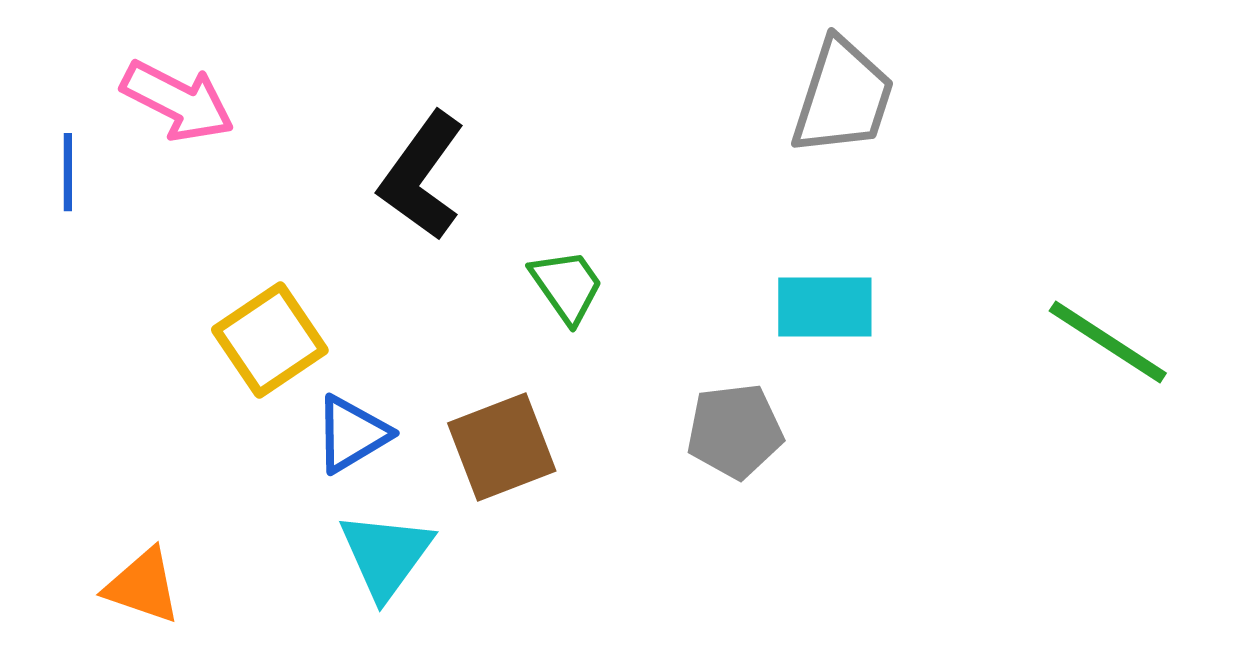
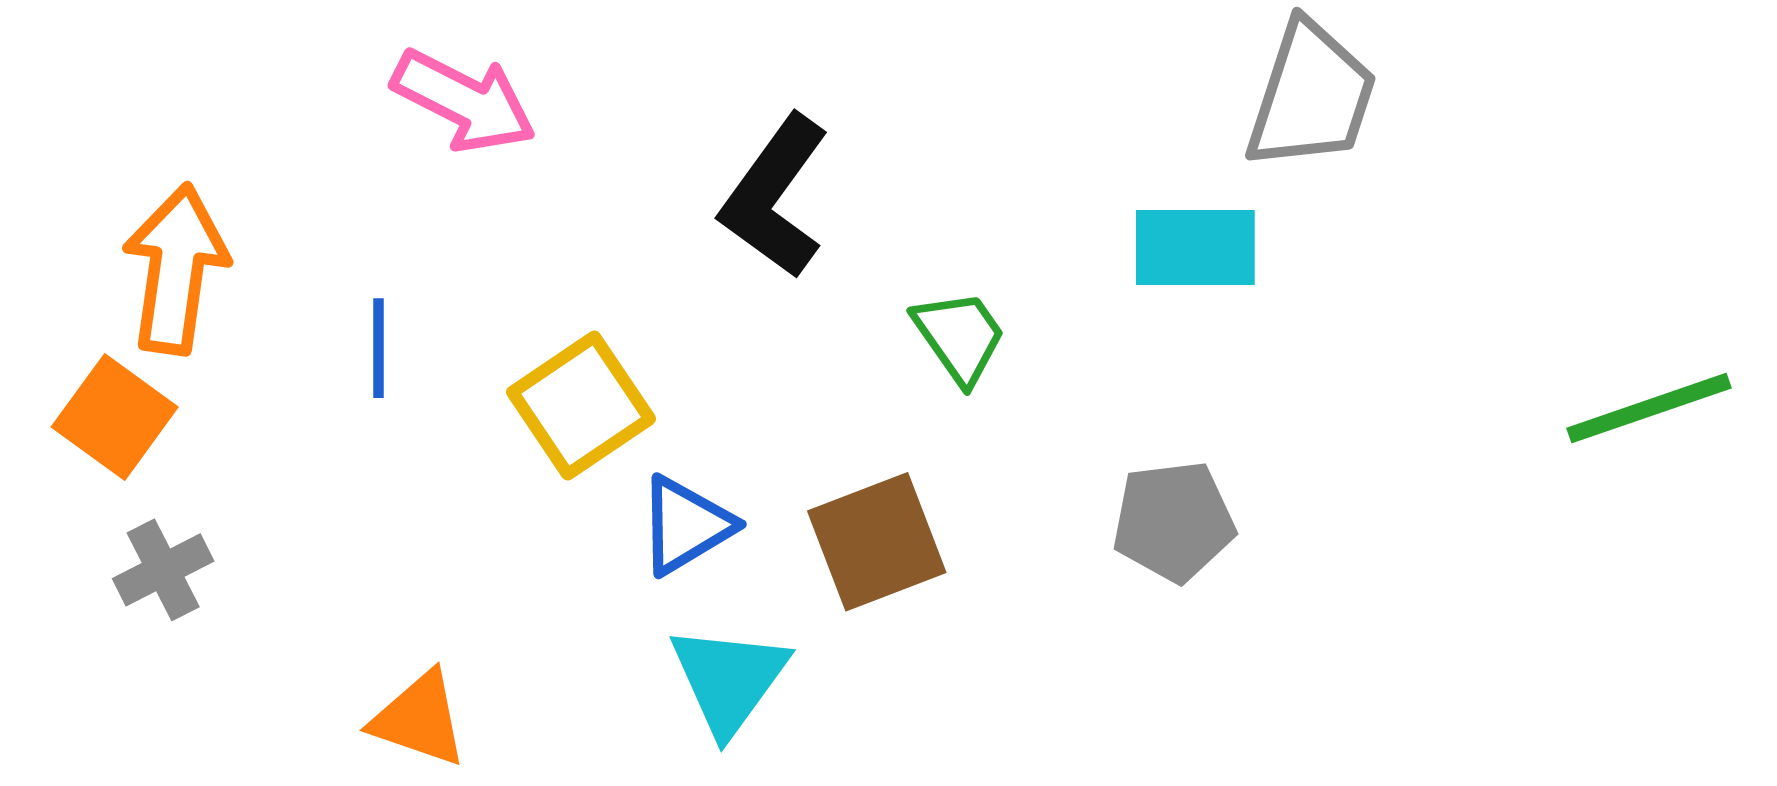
blue line: (68, 172) -> (378, 348), moved
cyan rectangle: (825, 307) -> (1195, 247), moved
green line: (1108, 342) -> (1649, 408), turned -52

